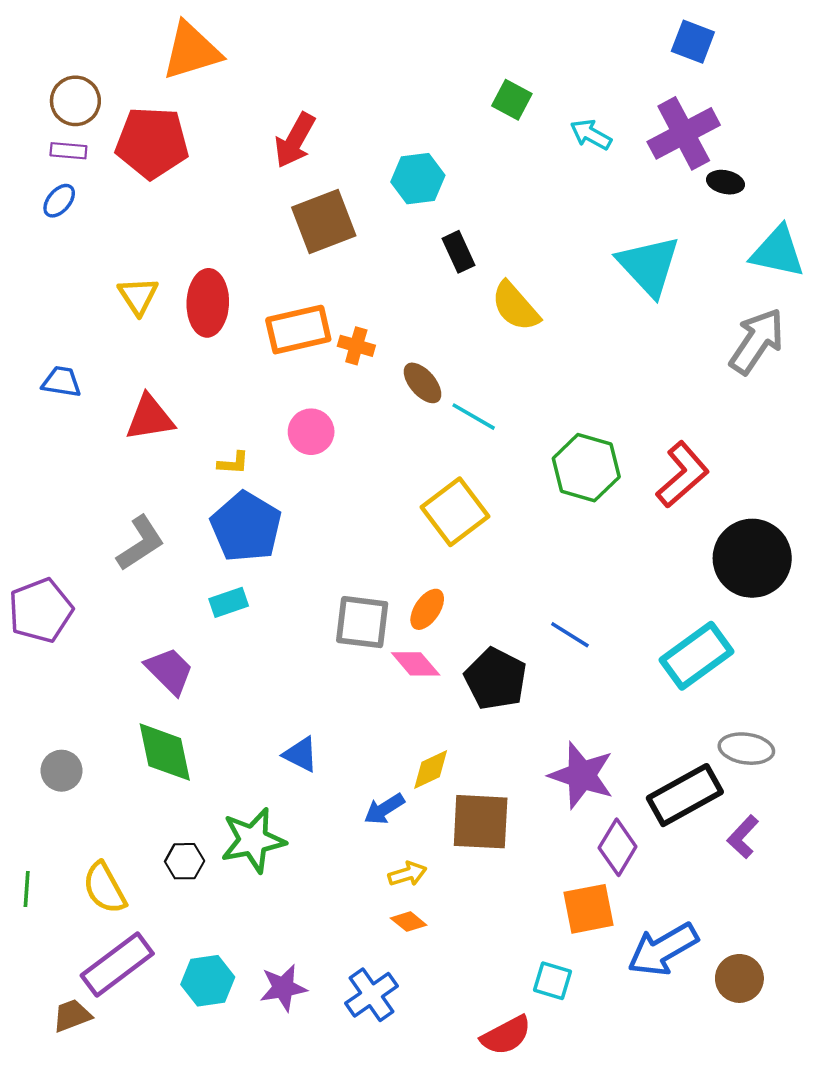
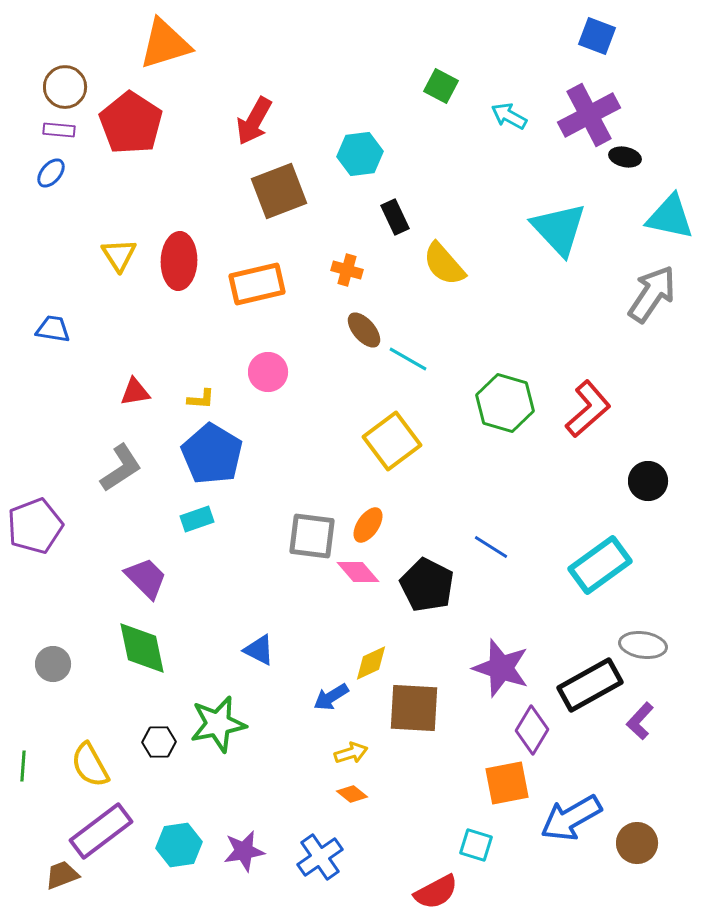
red pentagon: (152, 143) -> (131, 123), turned 30
orange cross: (356, 346) -> (347, 270), moved
red triangle: (150, 418) -> (135, 392), moved, size x0.7
black circle: (752, 558) -> (648, 481), size x0.6

